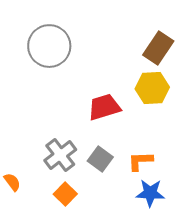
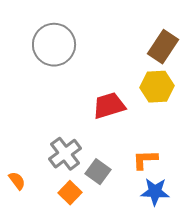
gray square: (100, 159) -> (98, 172), moved

